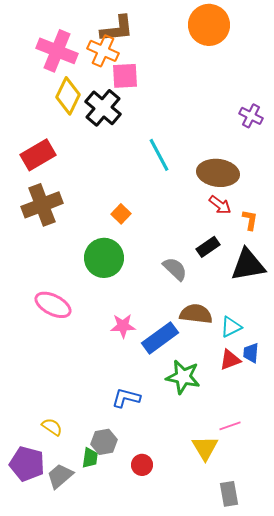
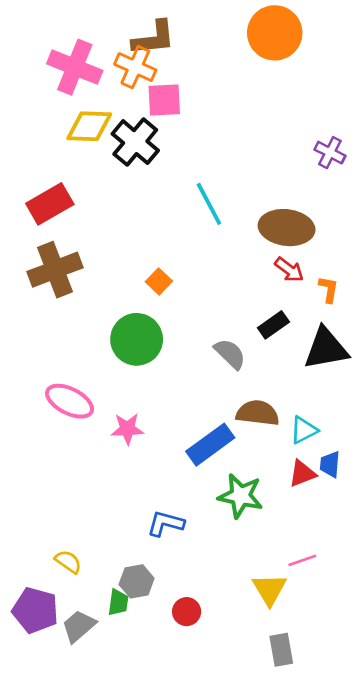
yellow diamond: (68, 96) -> (89, 126), turned 66
pink star: (123, 326) -> (127, 429), moved
gray rectangle: (229, 494) -> (281, 650), moved

